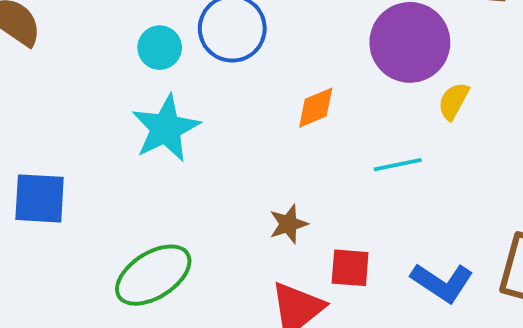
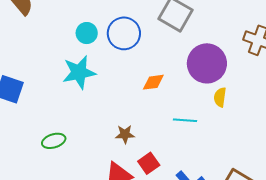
yellow semicircle: (453, 101) -> (220, 97), turned -36
red square: (350, 268) -> (149, 163), turned 35
green ellipse: (153, 275) -> (54, 141), size x0.6

